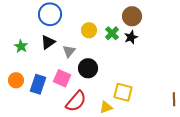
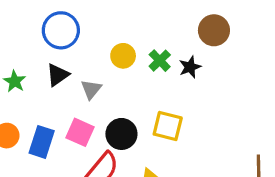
brown circle: (132, 16) -> (214, 30), moved
black circle: (88, 68) -> (121, 134), moved
yellow square: (123, 92) -> (168, 126), moved

